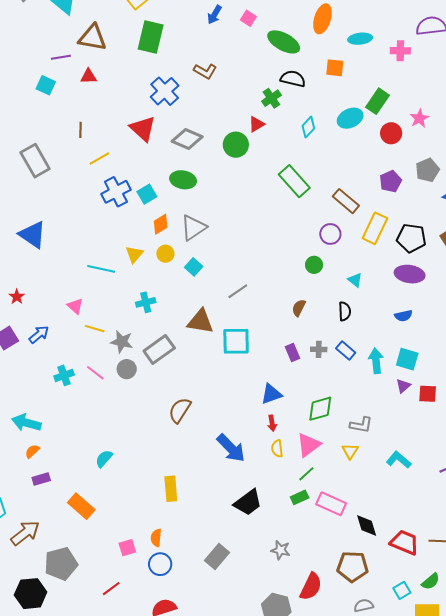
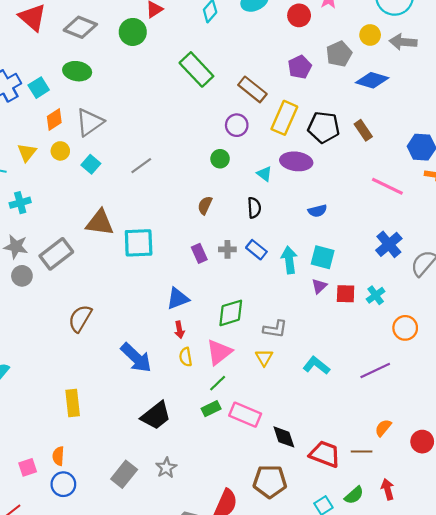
purple ellipse: (410, 274) -> (296, 161), moved
gray line: (238, 291) -> (141, 166), moved
cyan cross: (146, 302) -> (20, 203), moved
gray star: (281, 550) -> (166, 468), moved, turned 30

